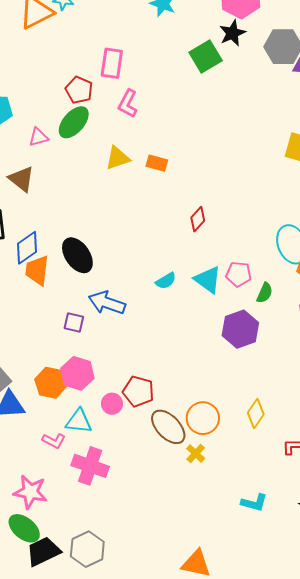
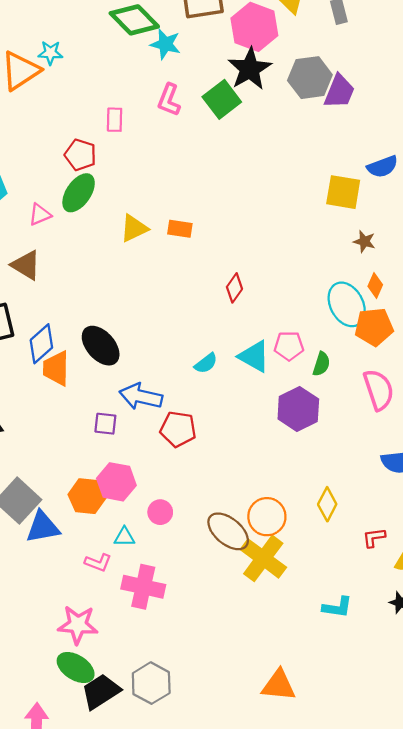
black star: (232, 33) -> (250, 69), size x1.4
pink rectangle: (112, 63) -> (115, 120), size x0.7
pink L-shape: (128, 104) -> (169, 100), moved
red pentagon: (138, 391) -> (178, 429), moved
cyan triangle: (79, 421) -> (124, 537), size x0.7
yellow cross: (196, 454) -> (263, 558), size x2.0

